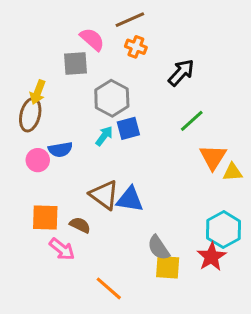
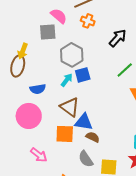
pink circle: (38, 160) -> (29, 116), moved, size x1.6
brown triangle: (104, 195) -> (70, 107), moved
orange square: (45, 217) -> (65, 134), moved
brown semicircle: (80, 225) -> (93, 137), moved
gray semicircle: (159, 248) -> (86, 159), moved

